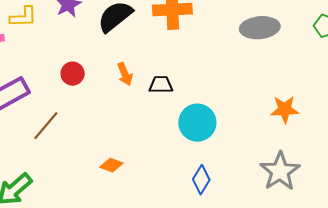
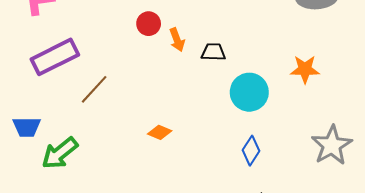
red circle: (73, 74) -> (149, 24), moved
orange star: (285, 109) -> (305, 69), moved

